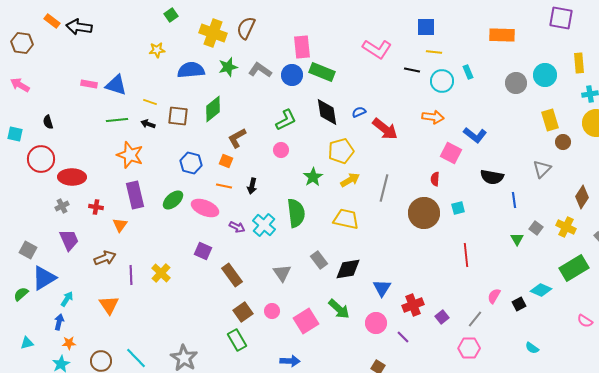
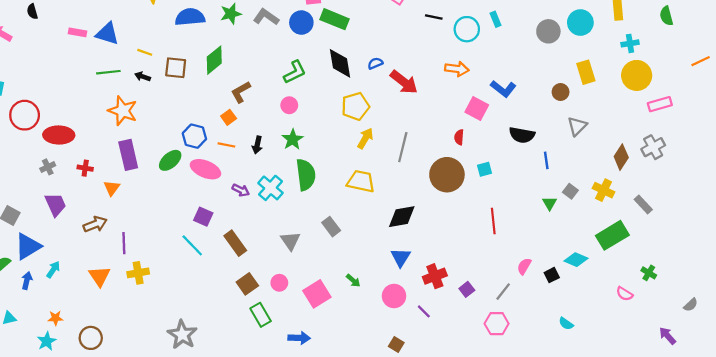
black semicircle: (48, 122) -> (32, 11), moved
brown circle: (563, 142) -> (561, 92), moved
orange square: (226, 161) -> (229, 117), turned 32
blue hexagon: (191, 163) -> (194, 136), moved
green star: (313, 177) -> (293, 139), moved
yellow arrow: (350, 180) -> (365, 138), turned -30
black diamond: (348, 269) -> (402, 217), moved
yellow cross: (161, 273) -> (138, 273), moved, turned 36
green arrow: (339, 309) -> (353, 281), size x0.6
blue arrow: (59, 322) -> (27, 281), moved
green rectangle: (237, 340) -> (261, 315), moved
cyan line: (136, 358) -> (192, 245), moved

